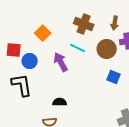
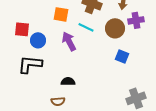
orange square: (43, 33) -> (61, 14), moved, turned -35
black L-shape: (22, 85) -> (30, 64), turned -75

